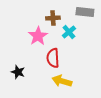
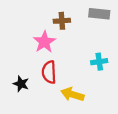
cyan cross: (69, 32) -> (99, 62), moved, turned 32
red semicircle: (53, 58) -> (49, 72), moved

